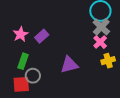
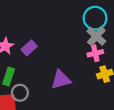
pink cross: (100, 42) -> (95, 53), turned 32

